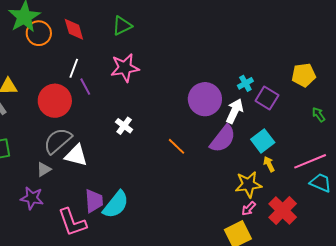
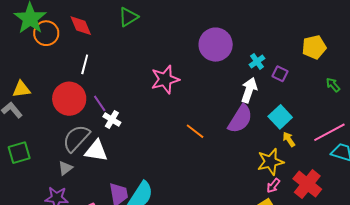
pink star: (125, 68) -> (165, 79), moved
purple line: (85, 87) -> (100, 103), moved
purple square: (267, 98) -> (280, 74), size x0.7
purple circle: (205, 99) -> (216, 45), moved
white cross: (124, 126) -> (112, 120), moved

